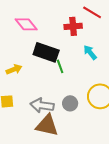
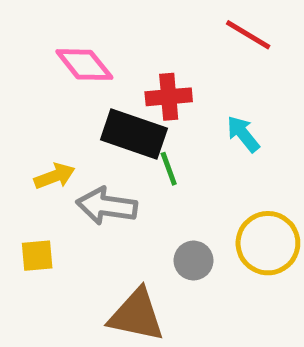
red cross: (73, 26) -> (169, 97), moved
gray arrow: (42, 105) -> (107, 206), moved

